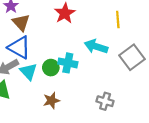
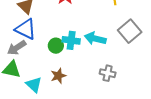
cyan arrow: (96, 46) -> (95, 39), moved
cyan triangle: (28, 72) -> (34, 85), moved

